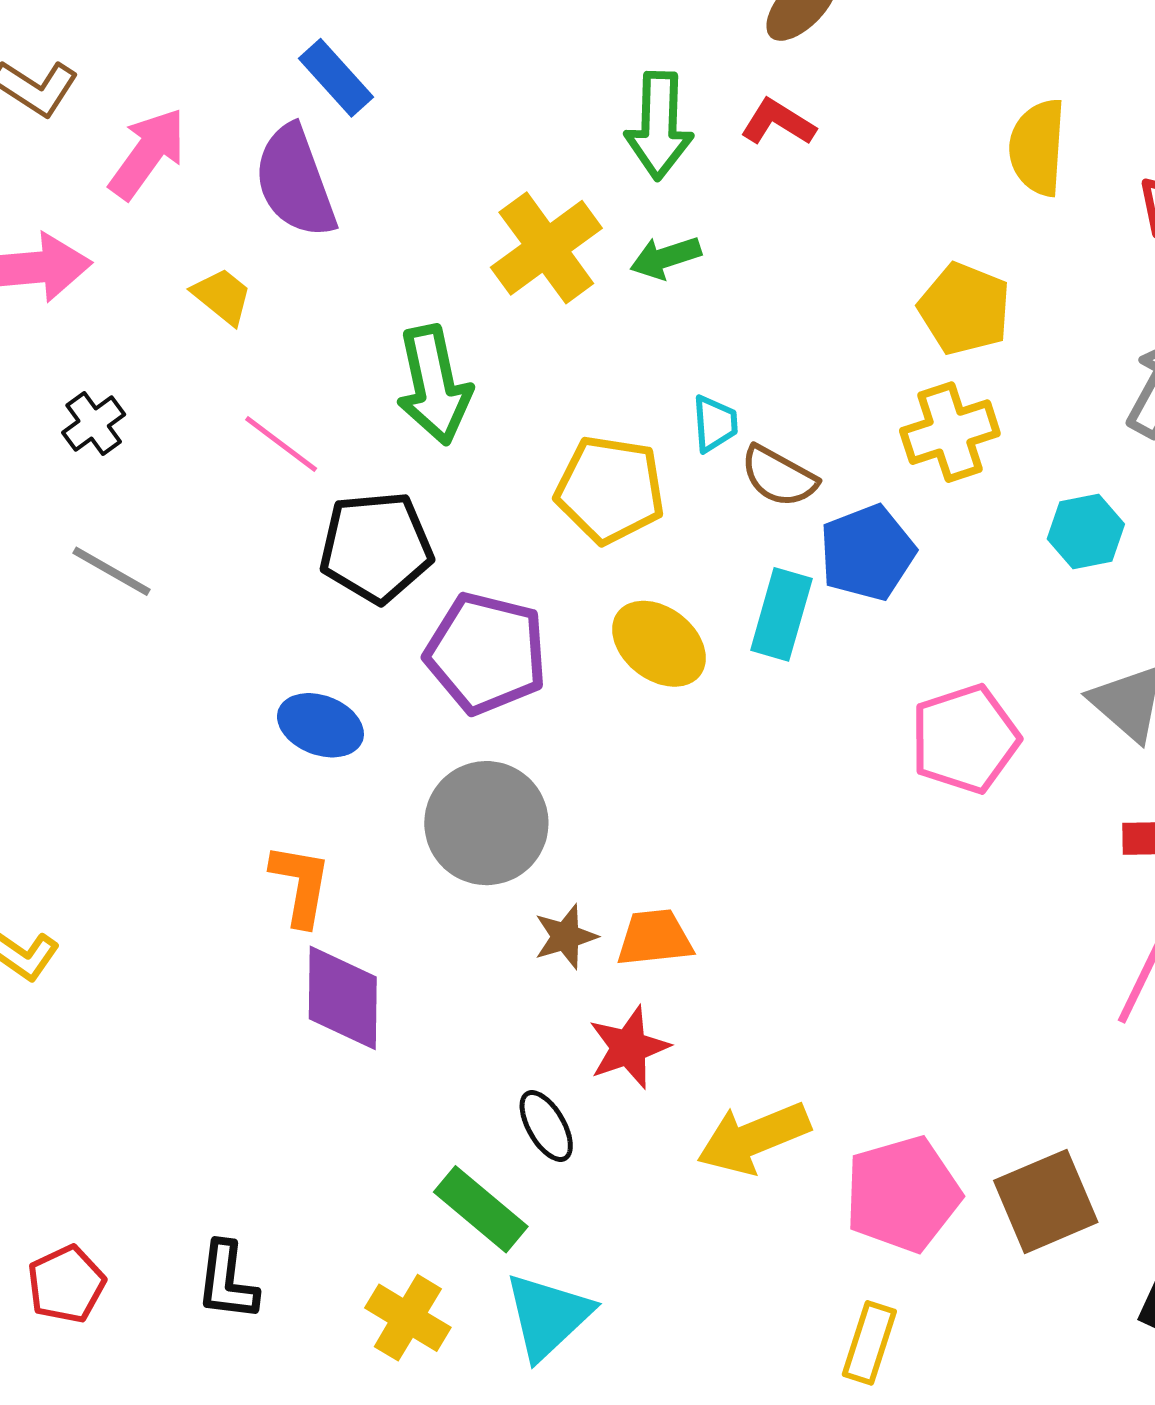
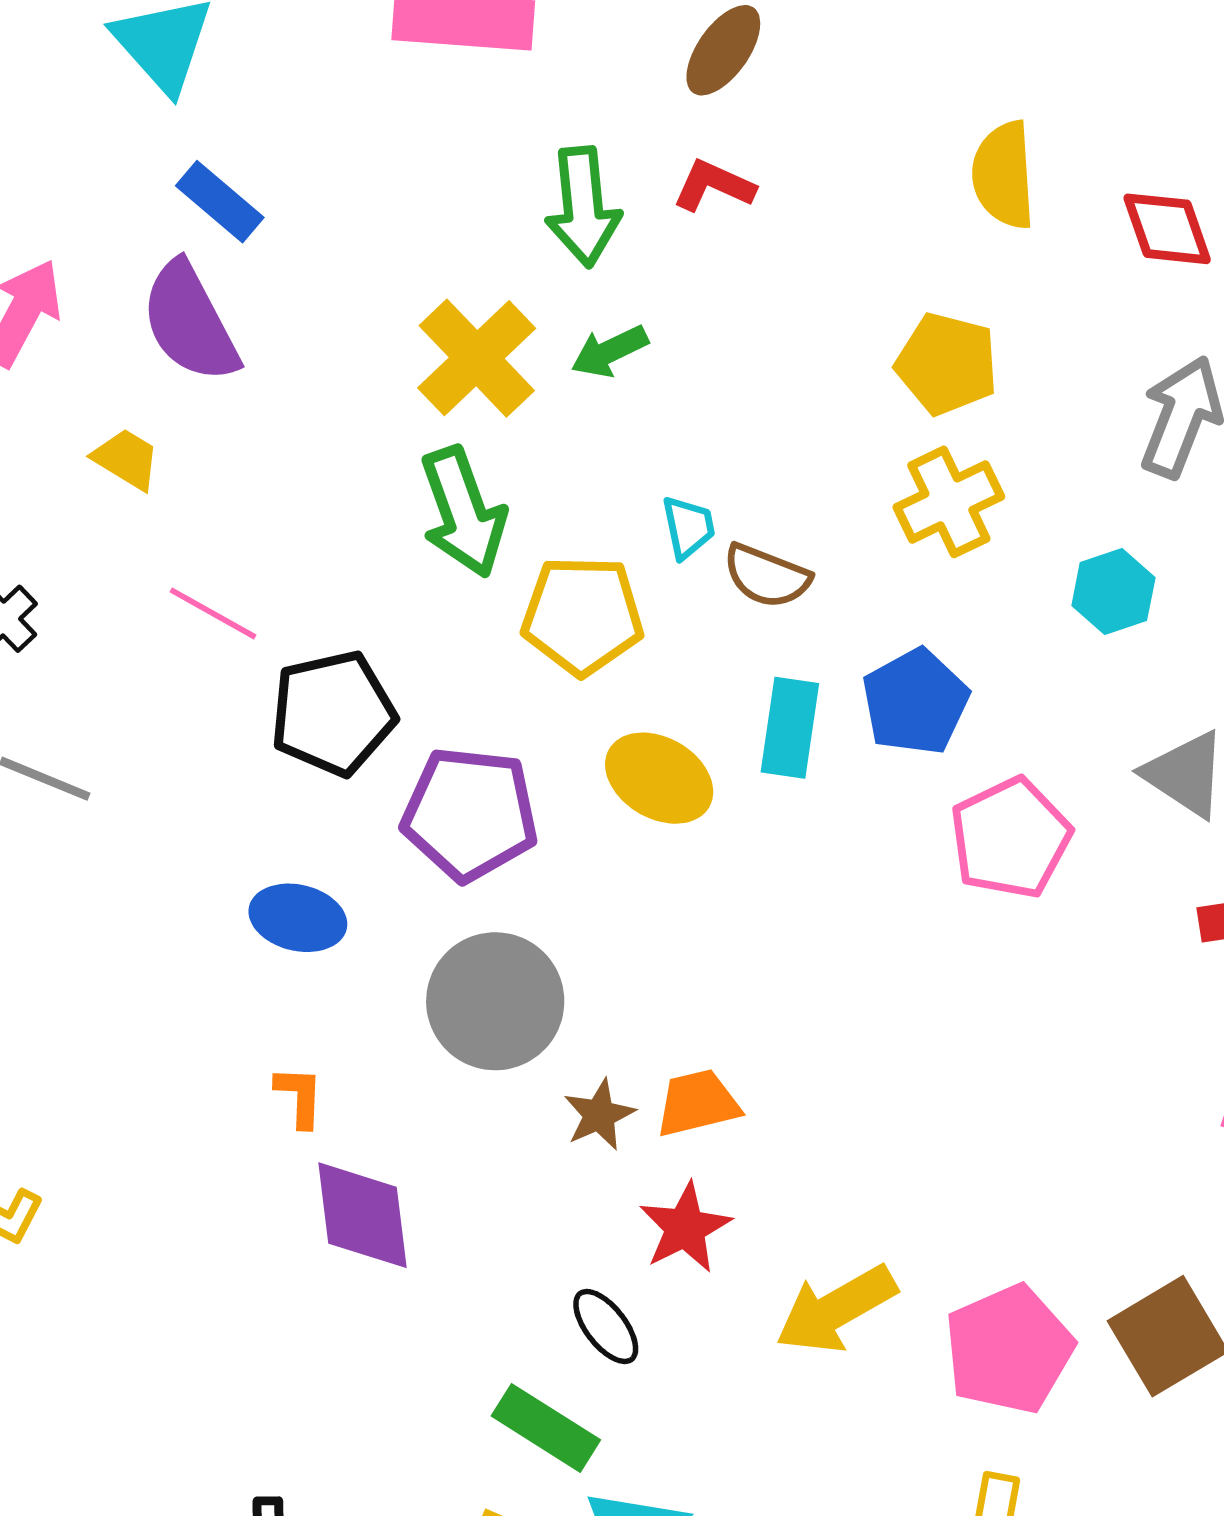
green arrow: (434, 385) -> (463, 512), moved
blue pentagon: (867, 553) -> (915, 702), moved
orange L-shape: (301, 885) -> (299, 1097), size x0.7

